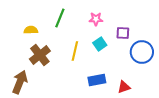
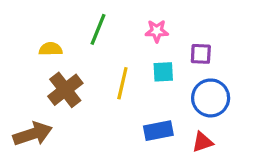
cyan square: (100, 44) -> (163, 72), turned 32
blue circle: (142, 52) -> (211, 98), moved
brown arrow: (20, 82) -> (33, 134), turned 50

